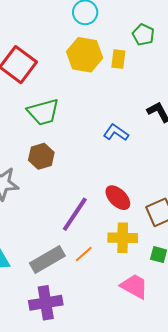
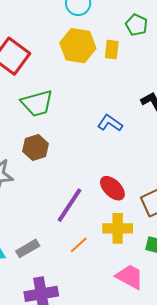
gray rectangle: (47, 259) -> (28, 248), moved, size x0.7

